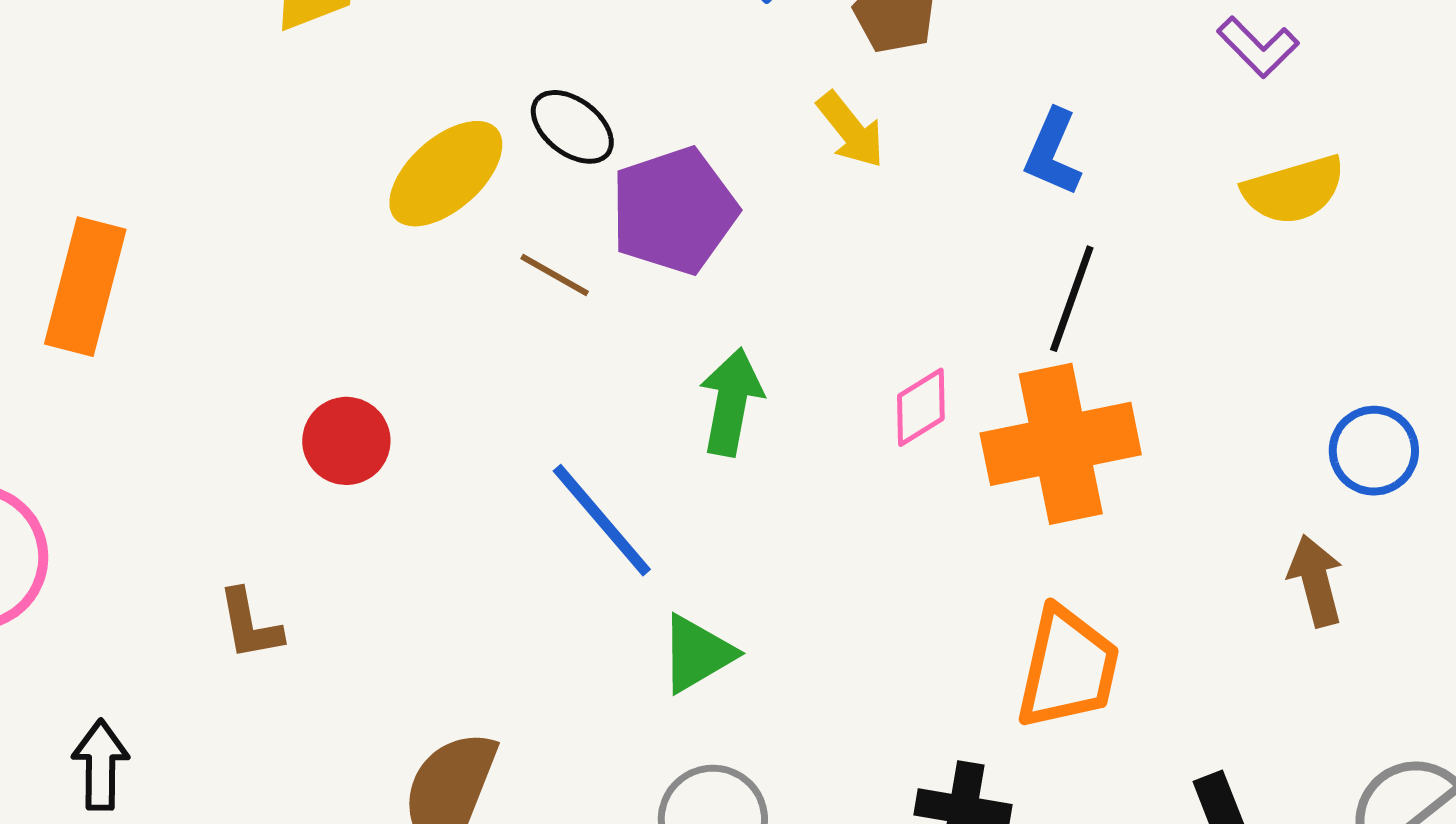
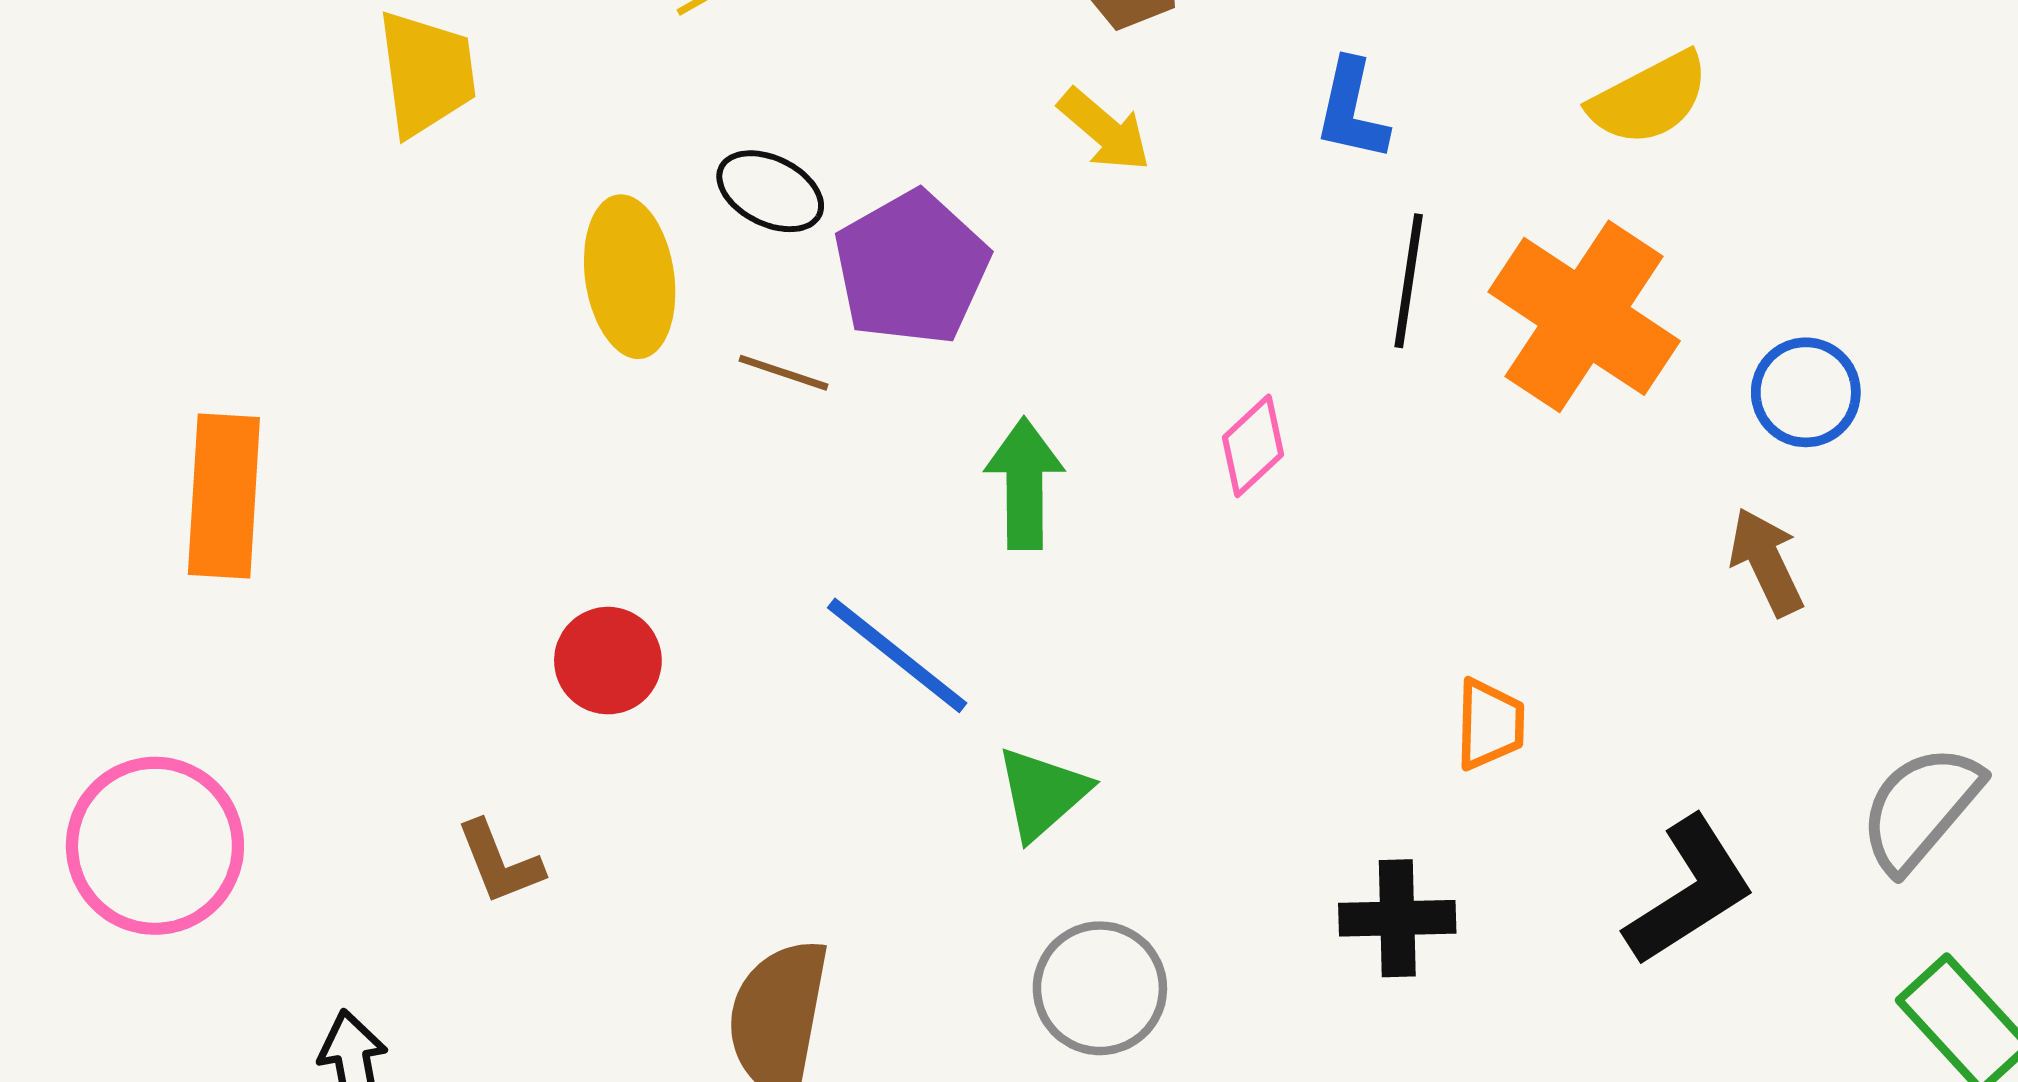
yellow ellipse: (446, 174) -> (630, 277), turned -46
red circle: (346, 441) -> (608, 661), moved
orange cross: (1061, 444) -> (1584, 316), moved, turned -34
orange trapezoid: (1068, 668) -> (1490, 724), size x0.6

